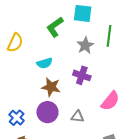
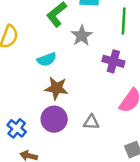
gray star: (85, 45) -> (82, 36), moved
purple cross: (82, 75) -> (113, 61), moved

